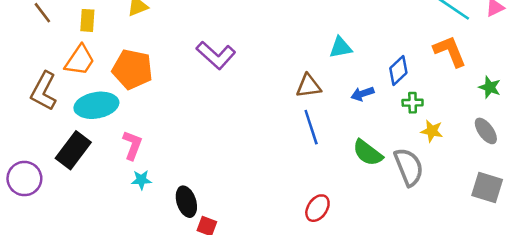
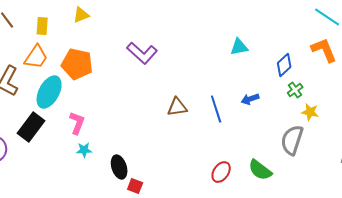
brown triangle: (308, 86) -> (177, 107), moved
blue arrow: (362, 94) -> (250, 99), moved
green cross: (413, 103) -> (295, 90), turned -35
cyan ellipse: (96, 105) -> (49, 92), turned -52
green semicircle: (368, 153) -> (260, 170), moved
gray semicircle: (409, 167) -> (292, 140), turned -140

